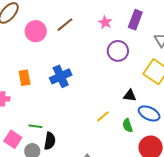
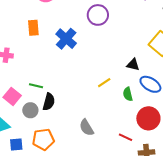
purple circle: (118, 51) -> (98, 15), moved
blue cross: (61, 76) -> (66, 39), turned -30
orange rectangle: (25, 78) -> (33, 28), moved

